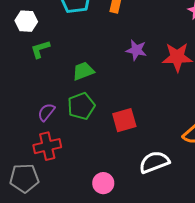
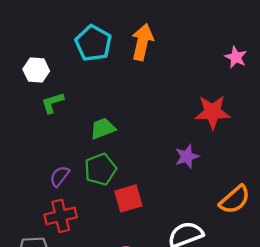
purple star: (136, 50) -> (187, 156), moved, turned -30
red square: (124, 120) -> (128, 198), moved

